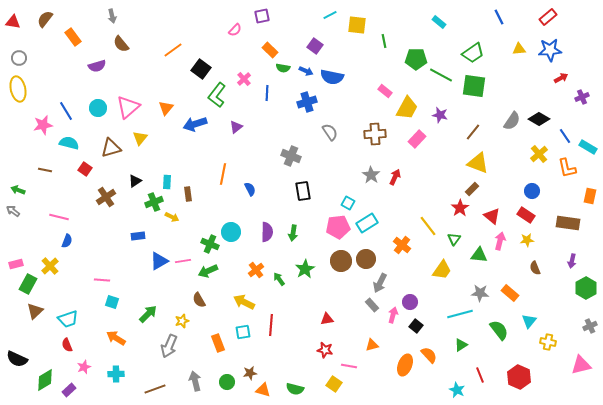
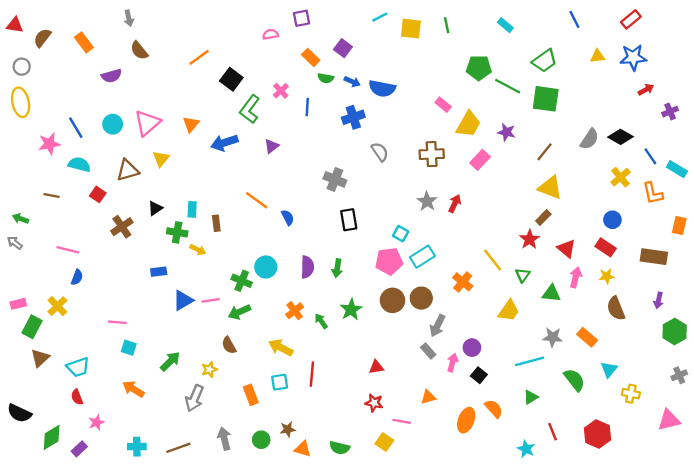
brown semicircle: (45, 19) -> (42, 38), moved
pink semicircle: (235, 30) -> (270, 34), turned -144
green line: (384, 41) -> (447, 25), moved
purple square: (315, 46) -> (343, 48), moved
orange line: (223, 174) -> (257, 200), turned -65
green cross: (154, 202) -> (177, 232), turned 30
brown semicircle: (535, 268) -> (616, 308), size x1.5
cyan cross: (116, 374) -> (137, 447), moved

